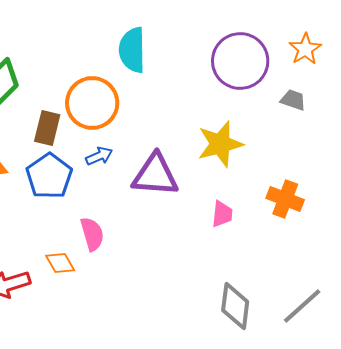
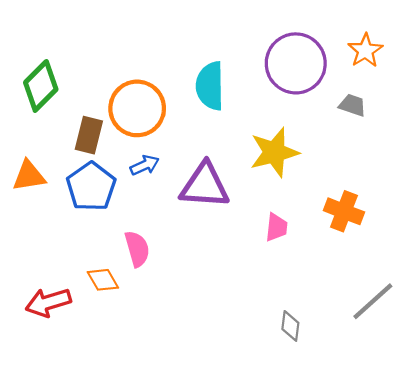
cyan semicircle: (132, 50) -> (210, 86), moved
gray diamond: (235, 306) -> (290, 326), size x0.6
gray line: (302, 306) -> (373, 301), moved

